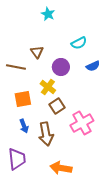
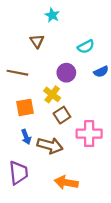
brown triangle: (37, 52) -> (37, 41), moved
pink cross: (82, 123) -> (89, 134), turned 30
brown arrow: (46, 134) -> (50, 146), turned -65

